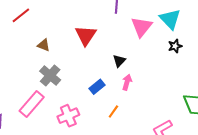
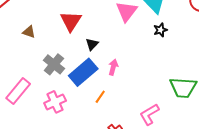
black triangle: (119, 61) -> (92, 44), moved
gray cross: (50, 76) -> (54, 64), moved
blue rectangle: (97, 87) -> (83, 72), size x1.8

